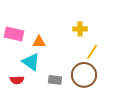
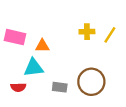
yellow line: (92, 52) -> (110, 35), moved
cyan triangle: (31, 62) -> (34, 68), turned -42

